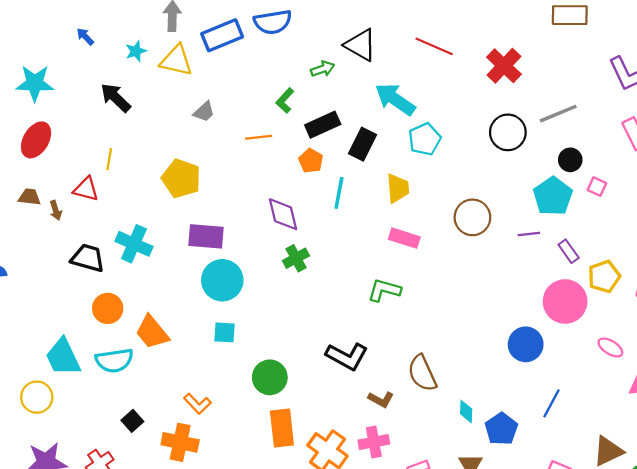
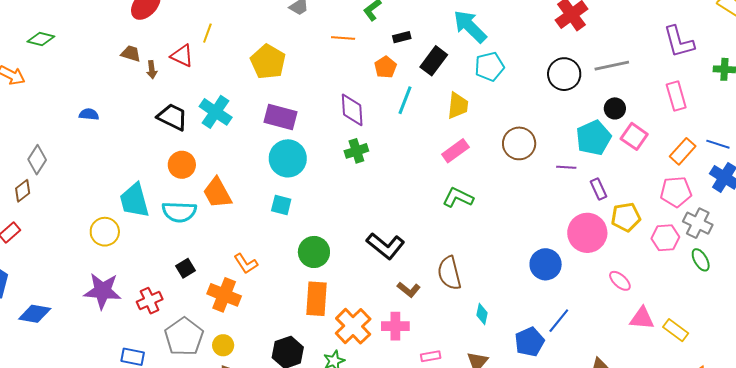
black rectangle: (323, 125) -> (402, 37), size x0.6
pink square: (597, 187) -> (634, 136), size x1.5
pink rectangle: (404, 238) -> (455, 151), turned -64
green L-shape: (384, 290) -> (458, 198), moved
blue pentagon: (501, 429) -> (530, 342), moved

